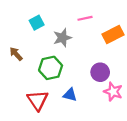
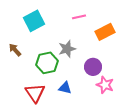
cyan square: (37, 23) -> (34, 21), size x1.5
gray star: (62, 38) -> (67, 49), moved

